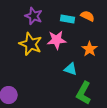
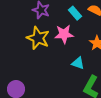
cyan rectangle: (68, 19) -> (75, 13), turned 40

